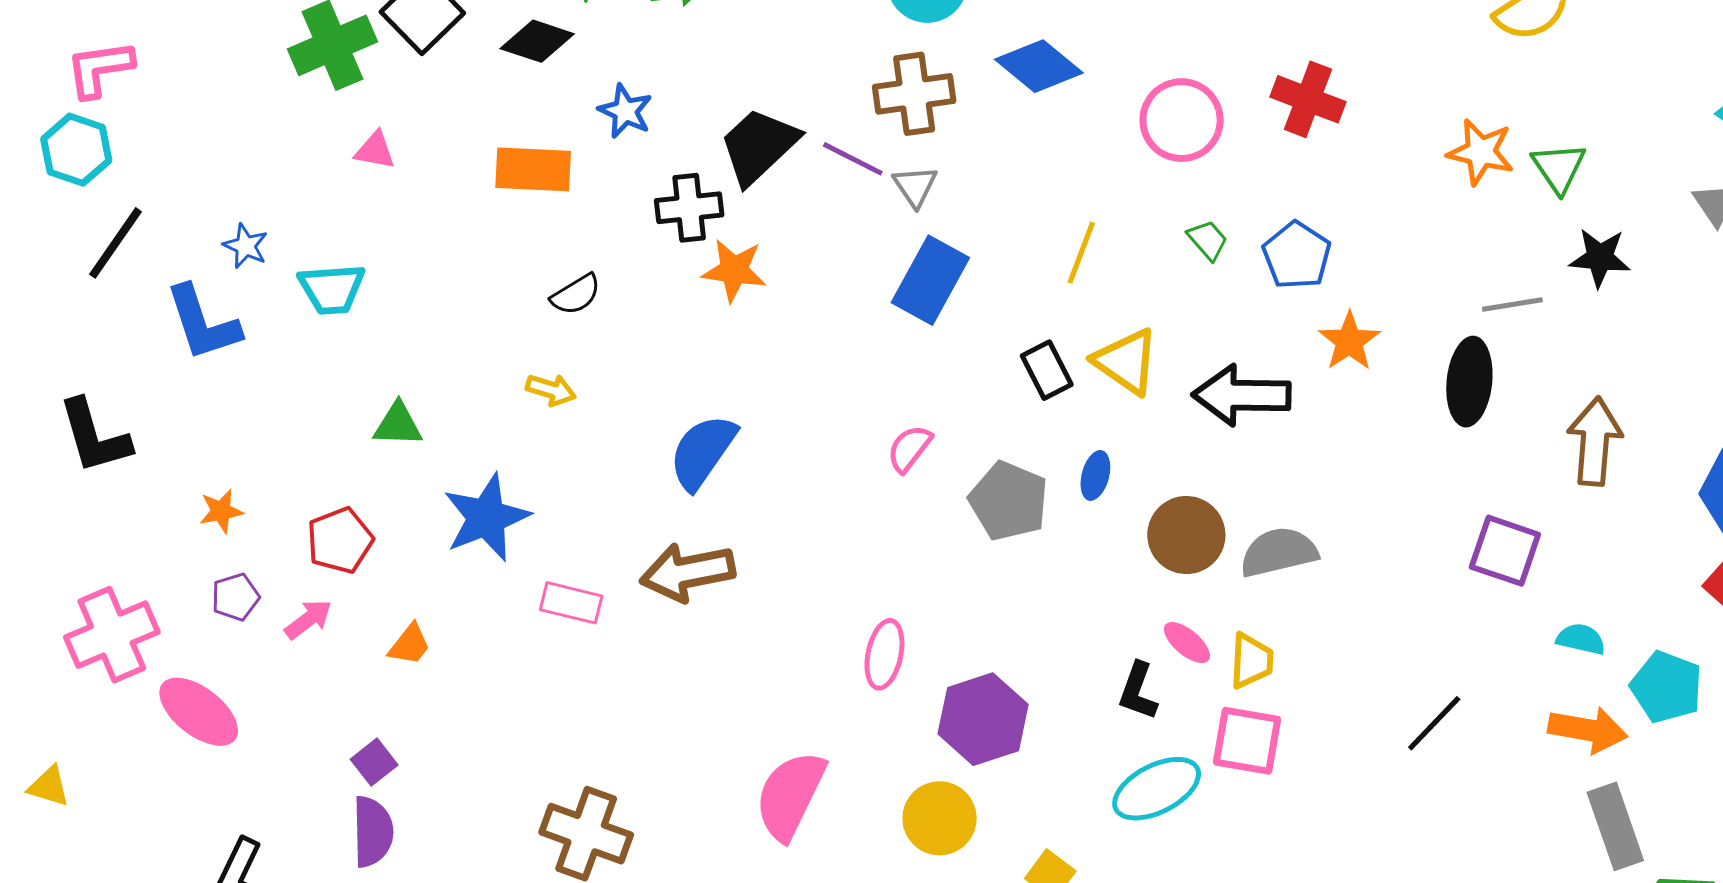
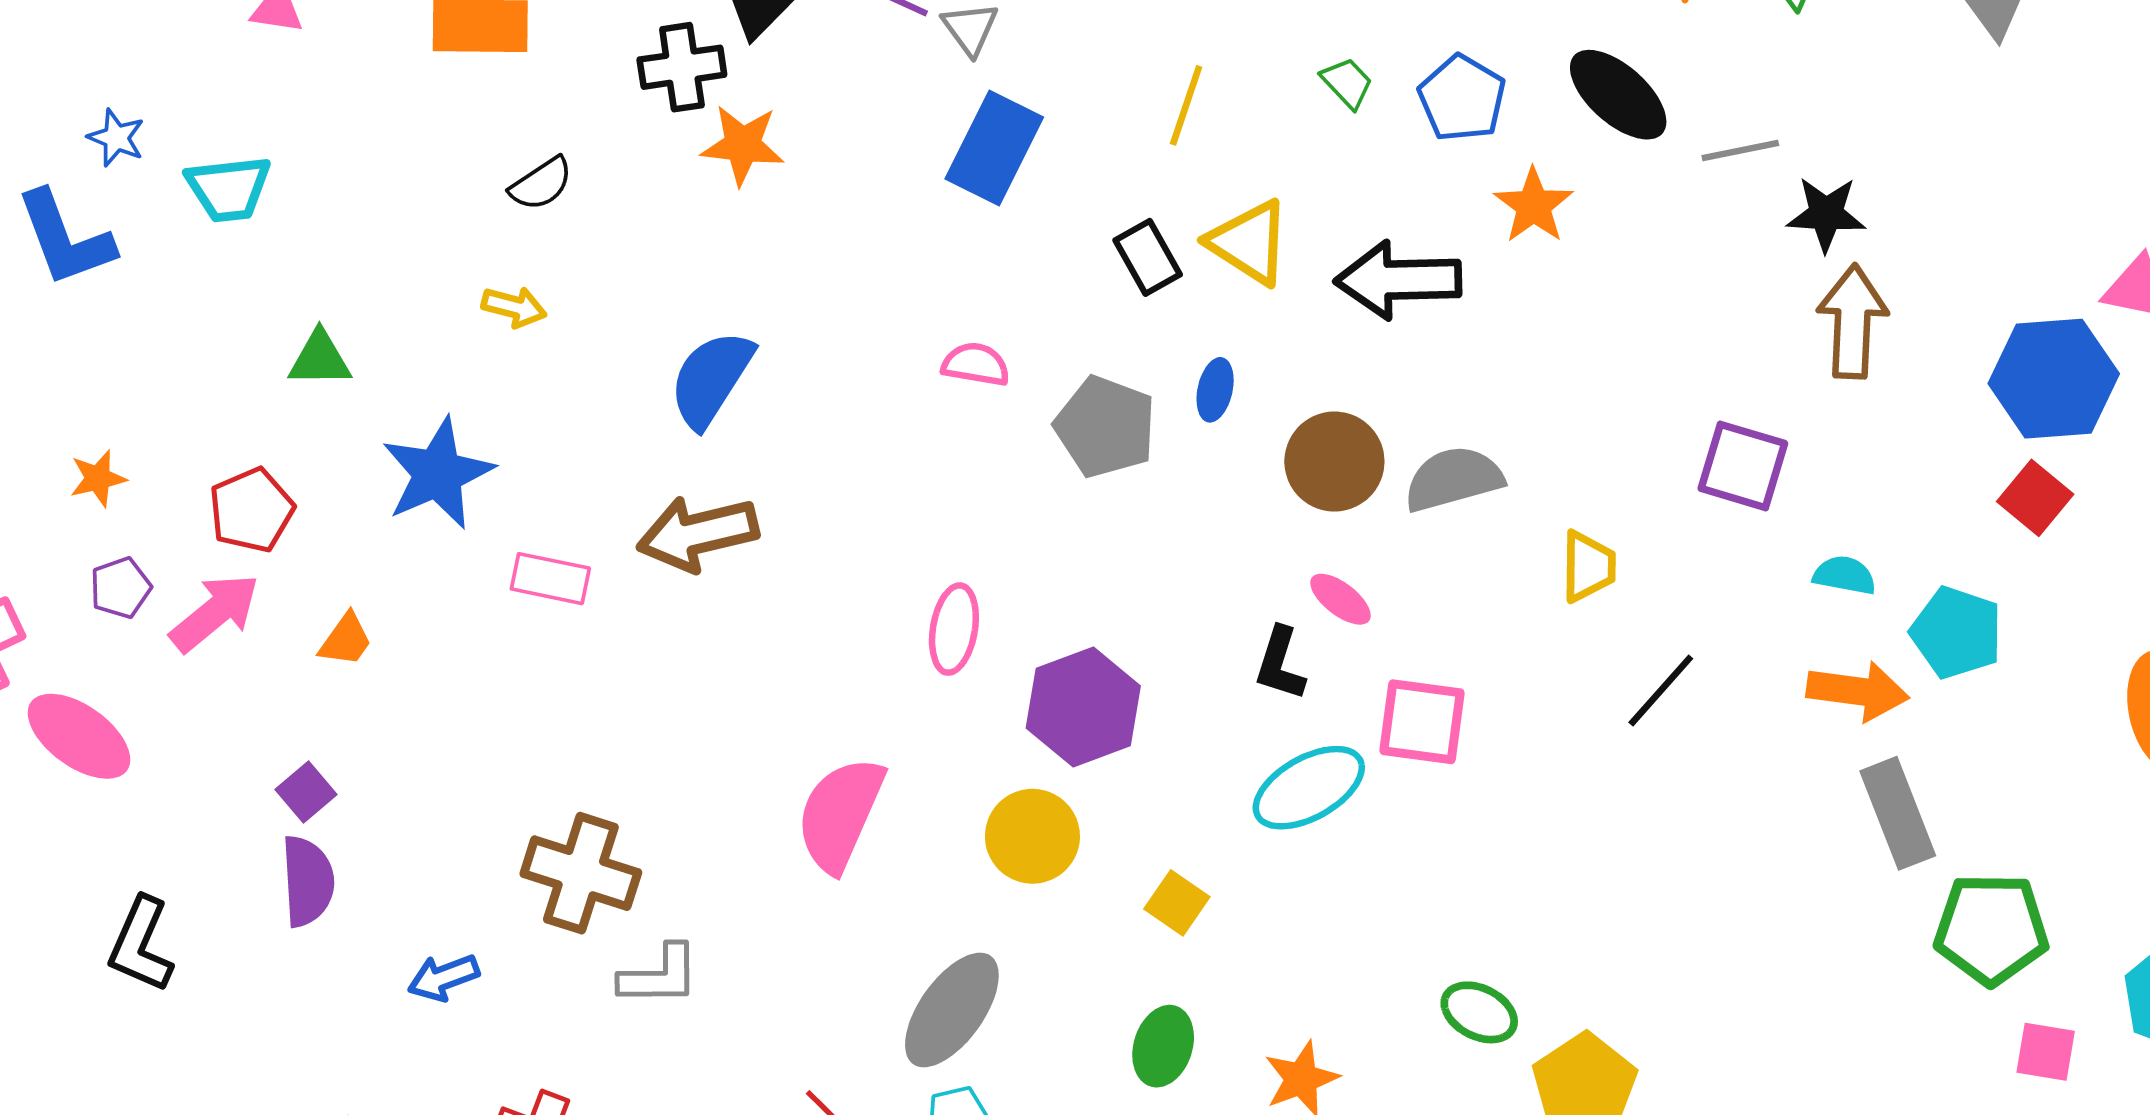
black star: (1600, 258) -> (1826, 214), moved
black ellipse: (1469, 382) -> (1618, 95), moved, turned -52
pink semicircle: (909, 448) -> (976, 364), turned 64
pink arrow: (308, 619) -> (215, 613), size x1.5
yellow trapezoid: (1251, 661) -> (1588, 566), moved

